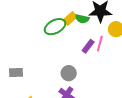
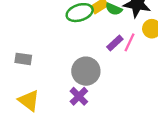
gray circle: (69, 73) -> (86, 71), size x1.5

